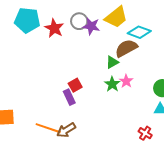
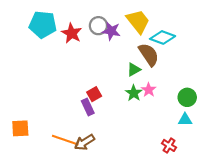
yellow trapezoid: (116, 17) -> (138, 21), turned -90
brown semicircle: (126, 48) -> (149, 55), turned 85

